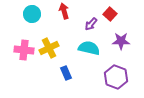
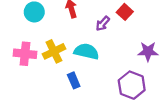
purple star: (121, 41) -> (148, 51), moved
cyan semicircle: (89, 48) -> (86, 51), moved

